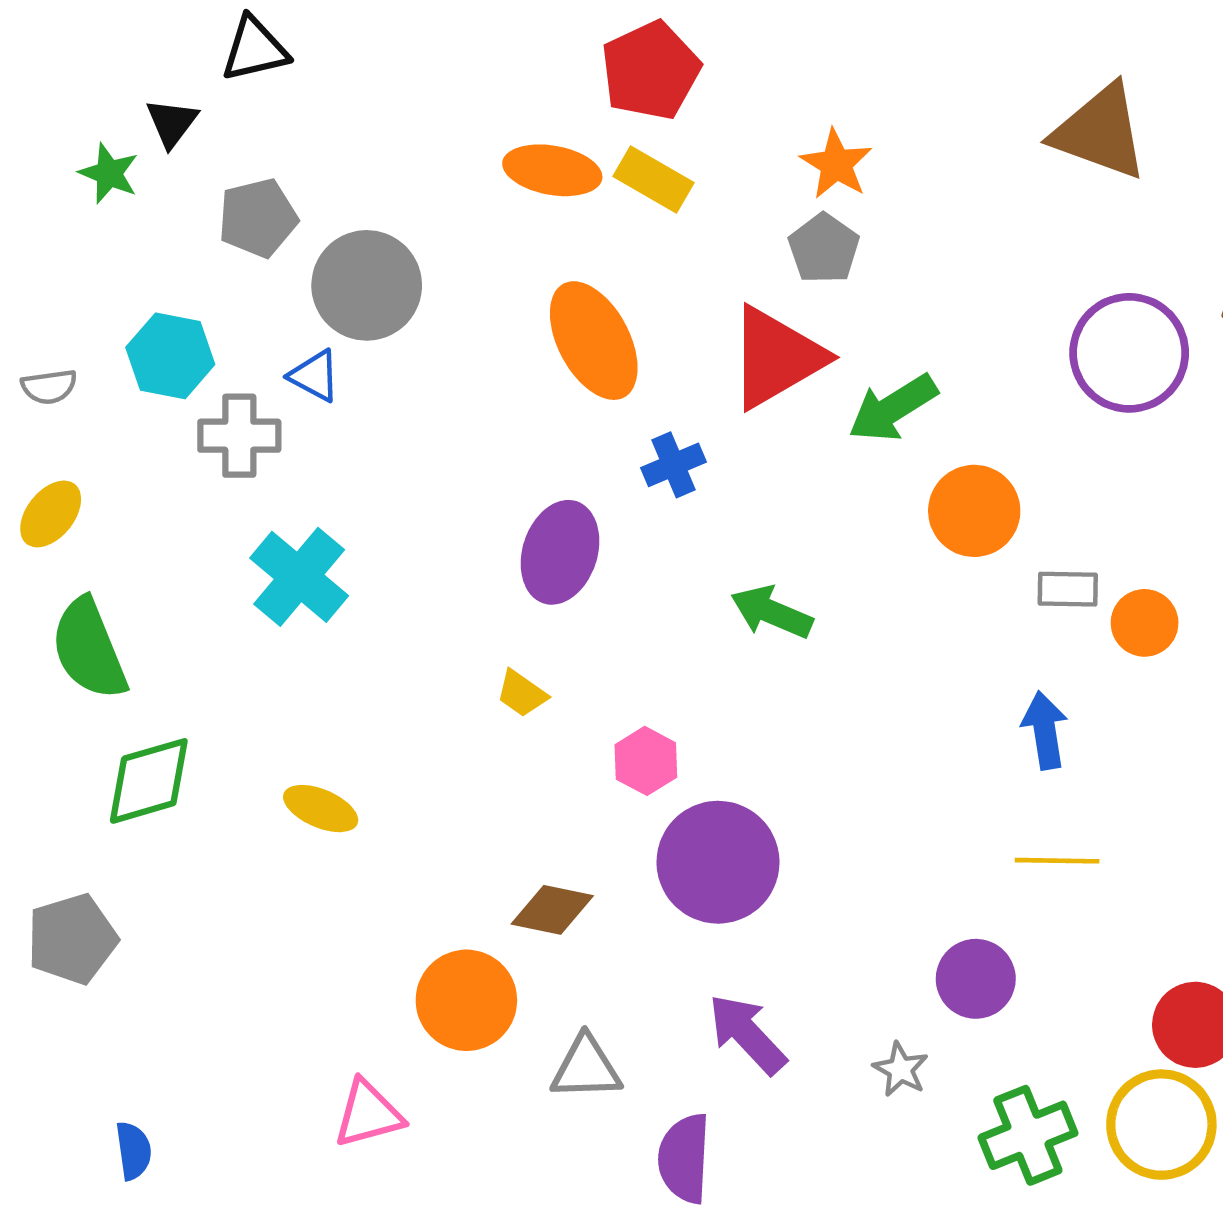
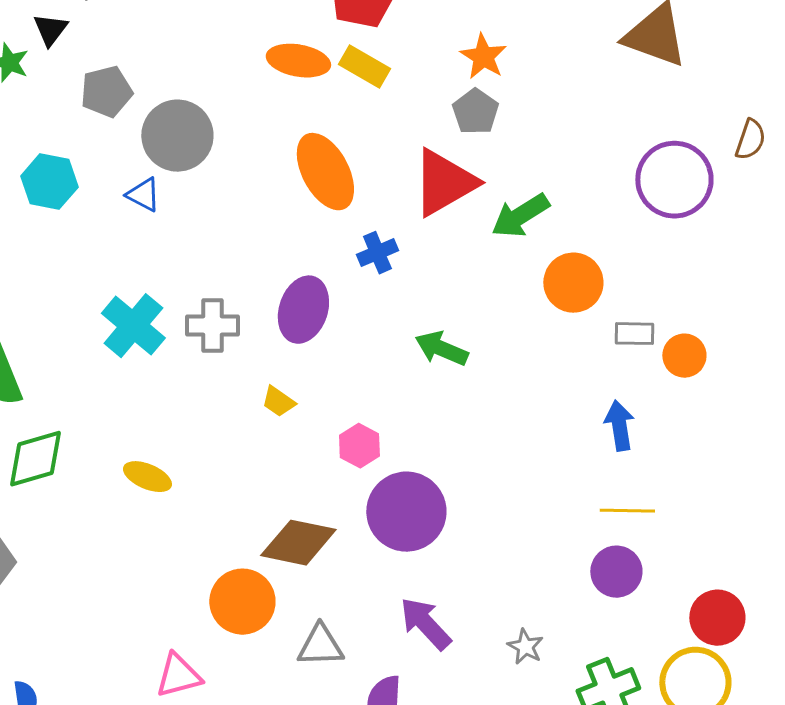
gray cross: (239, 436) -> (212, 326), moved
brown diamond: (552, 910) -> (298, 543), size x1.4
purple circle: (976, 979) -> (616, 572), moved

